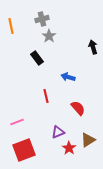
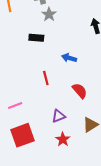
black rectangle: (37, 58) -> (36, 38), turned -48
red star: (69, 148) -> (63, 139), moved

